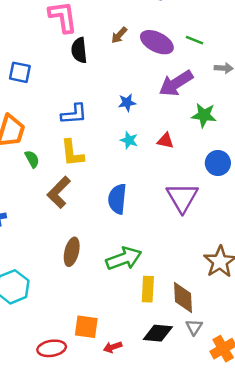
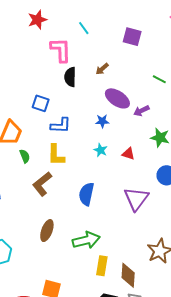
purple ellipse: (157, 42) -> (117, 98), moved
blue square: (20, 72) -> (41, 103), moved
purple arrow: (176, 83) -> (141, 111), size x0.6

